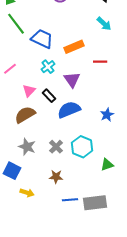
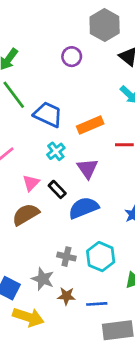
gray star: (27, 147) -> (43, 279), moved
gray cross: (56, 147) -> (66, 257), turned -32
yellow arrow: (27, 193) -> (28, 317), size x1.6
blue line: (70, 200) -> (97, 304), moved

